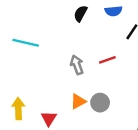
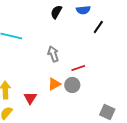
red line: (107, 60) -> (78, 68), moved

